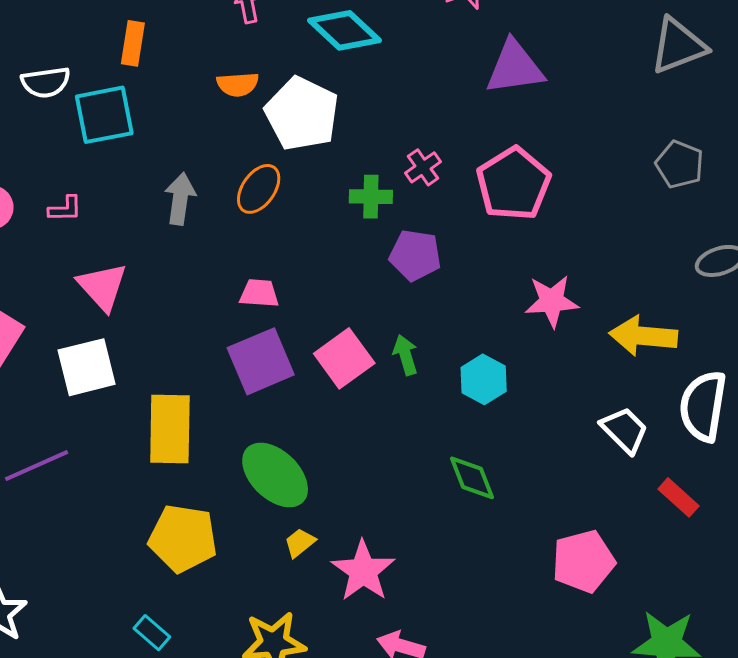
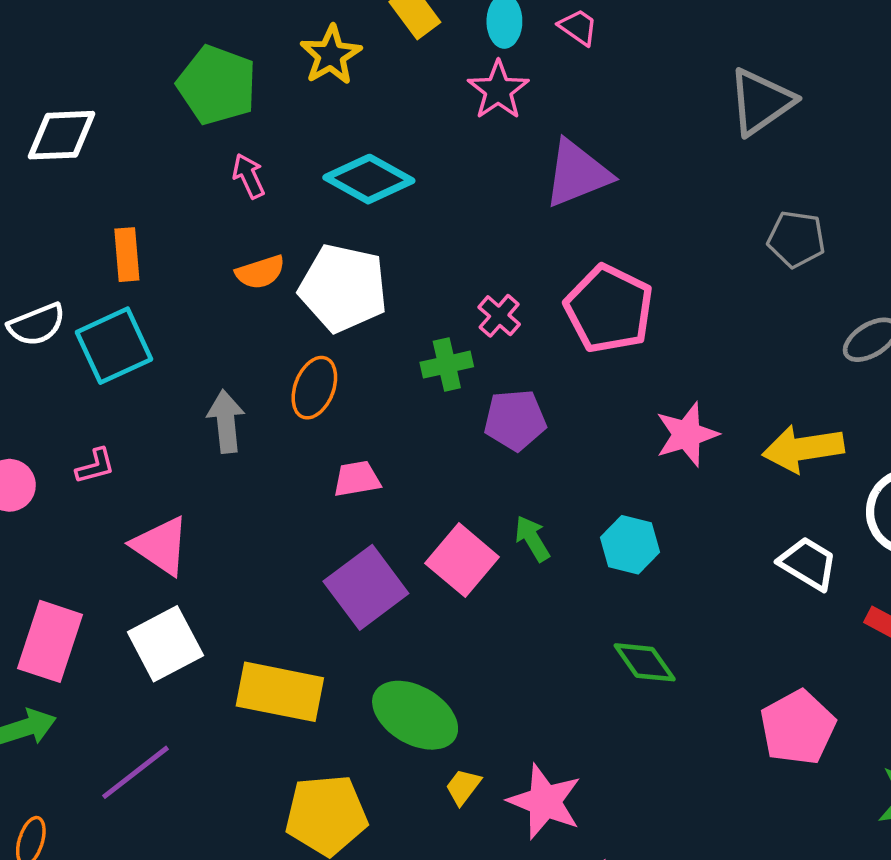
pink trapezoid: (259, 293) -> (357, 479), moved
yellow rectangle: (170, 429) -> (280, 692), turned -66

